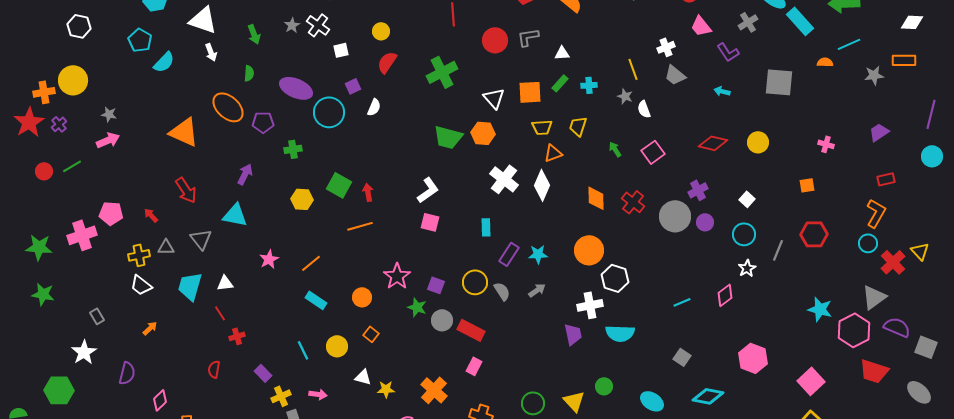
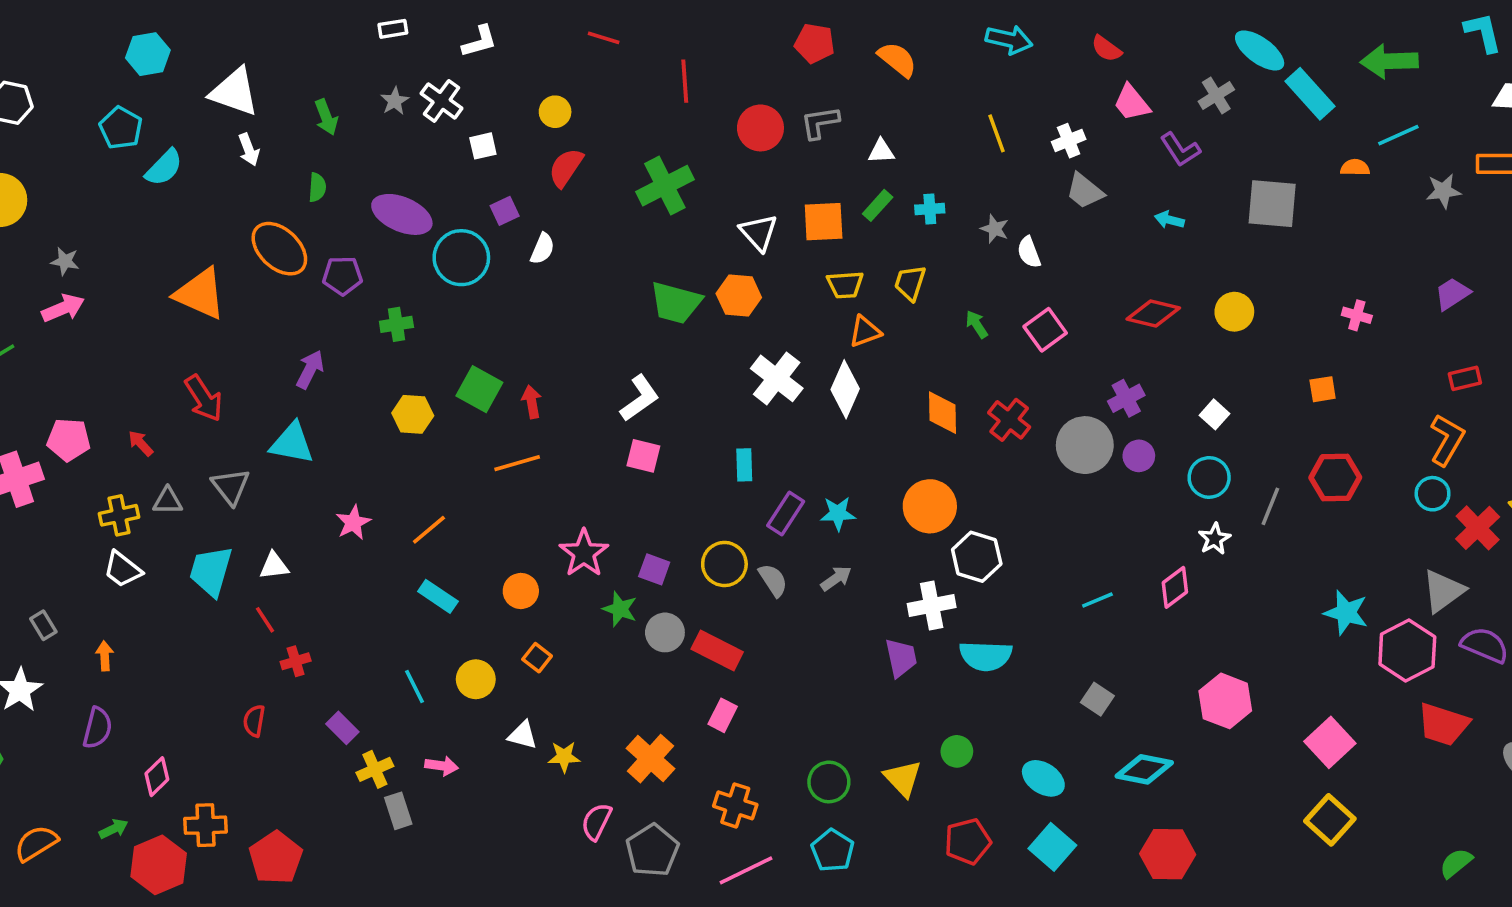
yellow line: (633, 69) -> (996, 133), moved
orange arrow: (150, 328) -> (105, 656), moved, turned -49

